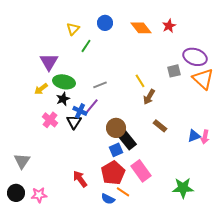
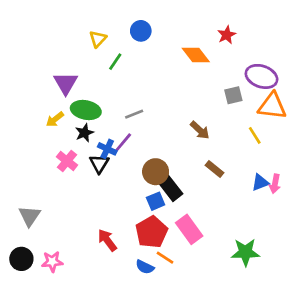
orange diamond: (141, 28) -> (196, 55), moved
orange triangle: (203, 79) -> (272, 106), turned -35
yellow line: (140, 81) -> (255, 135), moved
brown arrow: (149, 97) -> (200, 130), turned -77

